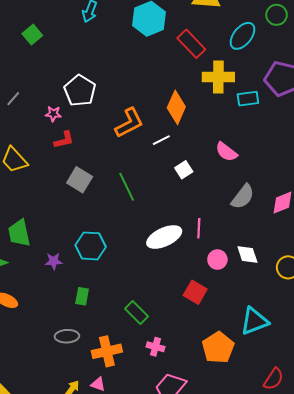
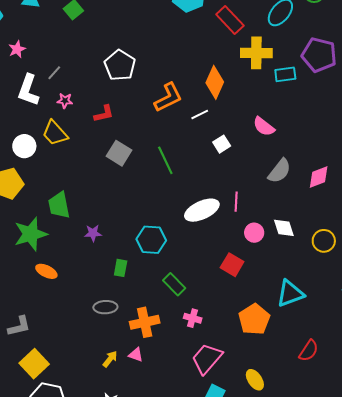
pink star: (53, 114) -> (65, 101), moved
cyan hexagon: (91, 246) -> (151, 240), moved

